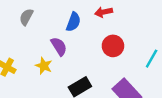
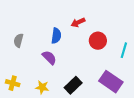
red circle: (113, 46) -> (98, 41), moved
yellow star: (44, 66) -> (42, 87), moved

